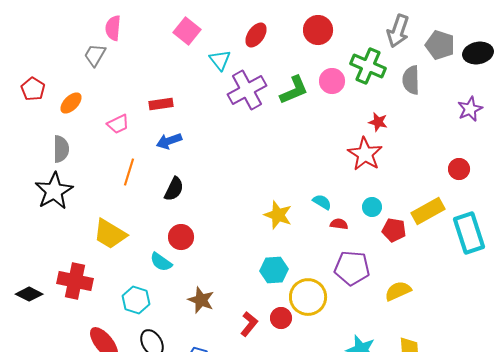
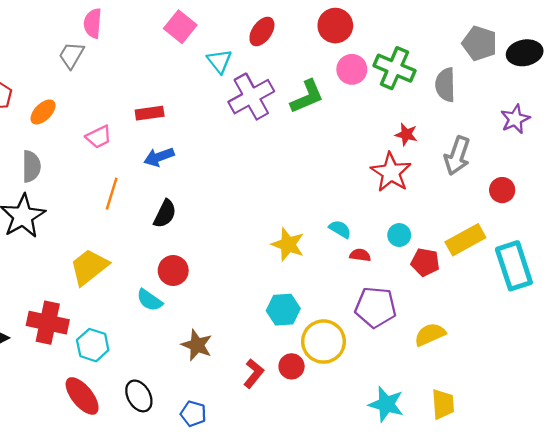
gray arrow: (398, 31) -> (457, 156), moved
pink circle: (332, 81) -> (352, 69), moved
yellow trapezoid: (110, 234) -> (89, 267), turned 111
cyan hexagon: (136, 300) -> (93, 345), moved

